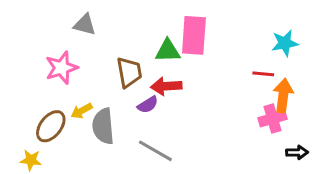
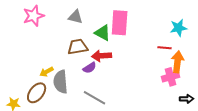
gray triangle: (85, 25) -> (76, 17), moved
green triangle: (168, 51) -> (103, 33), turned 30
pink star: (62, 68) -> (34, 16), moved
brown trapezoid: (129, 72) -> (78, 47), turned -90
brown ellipse: (51, 126) -> (37, 93), moved

